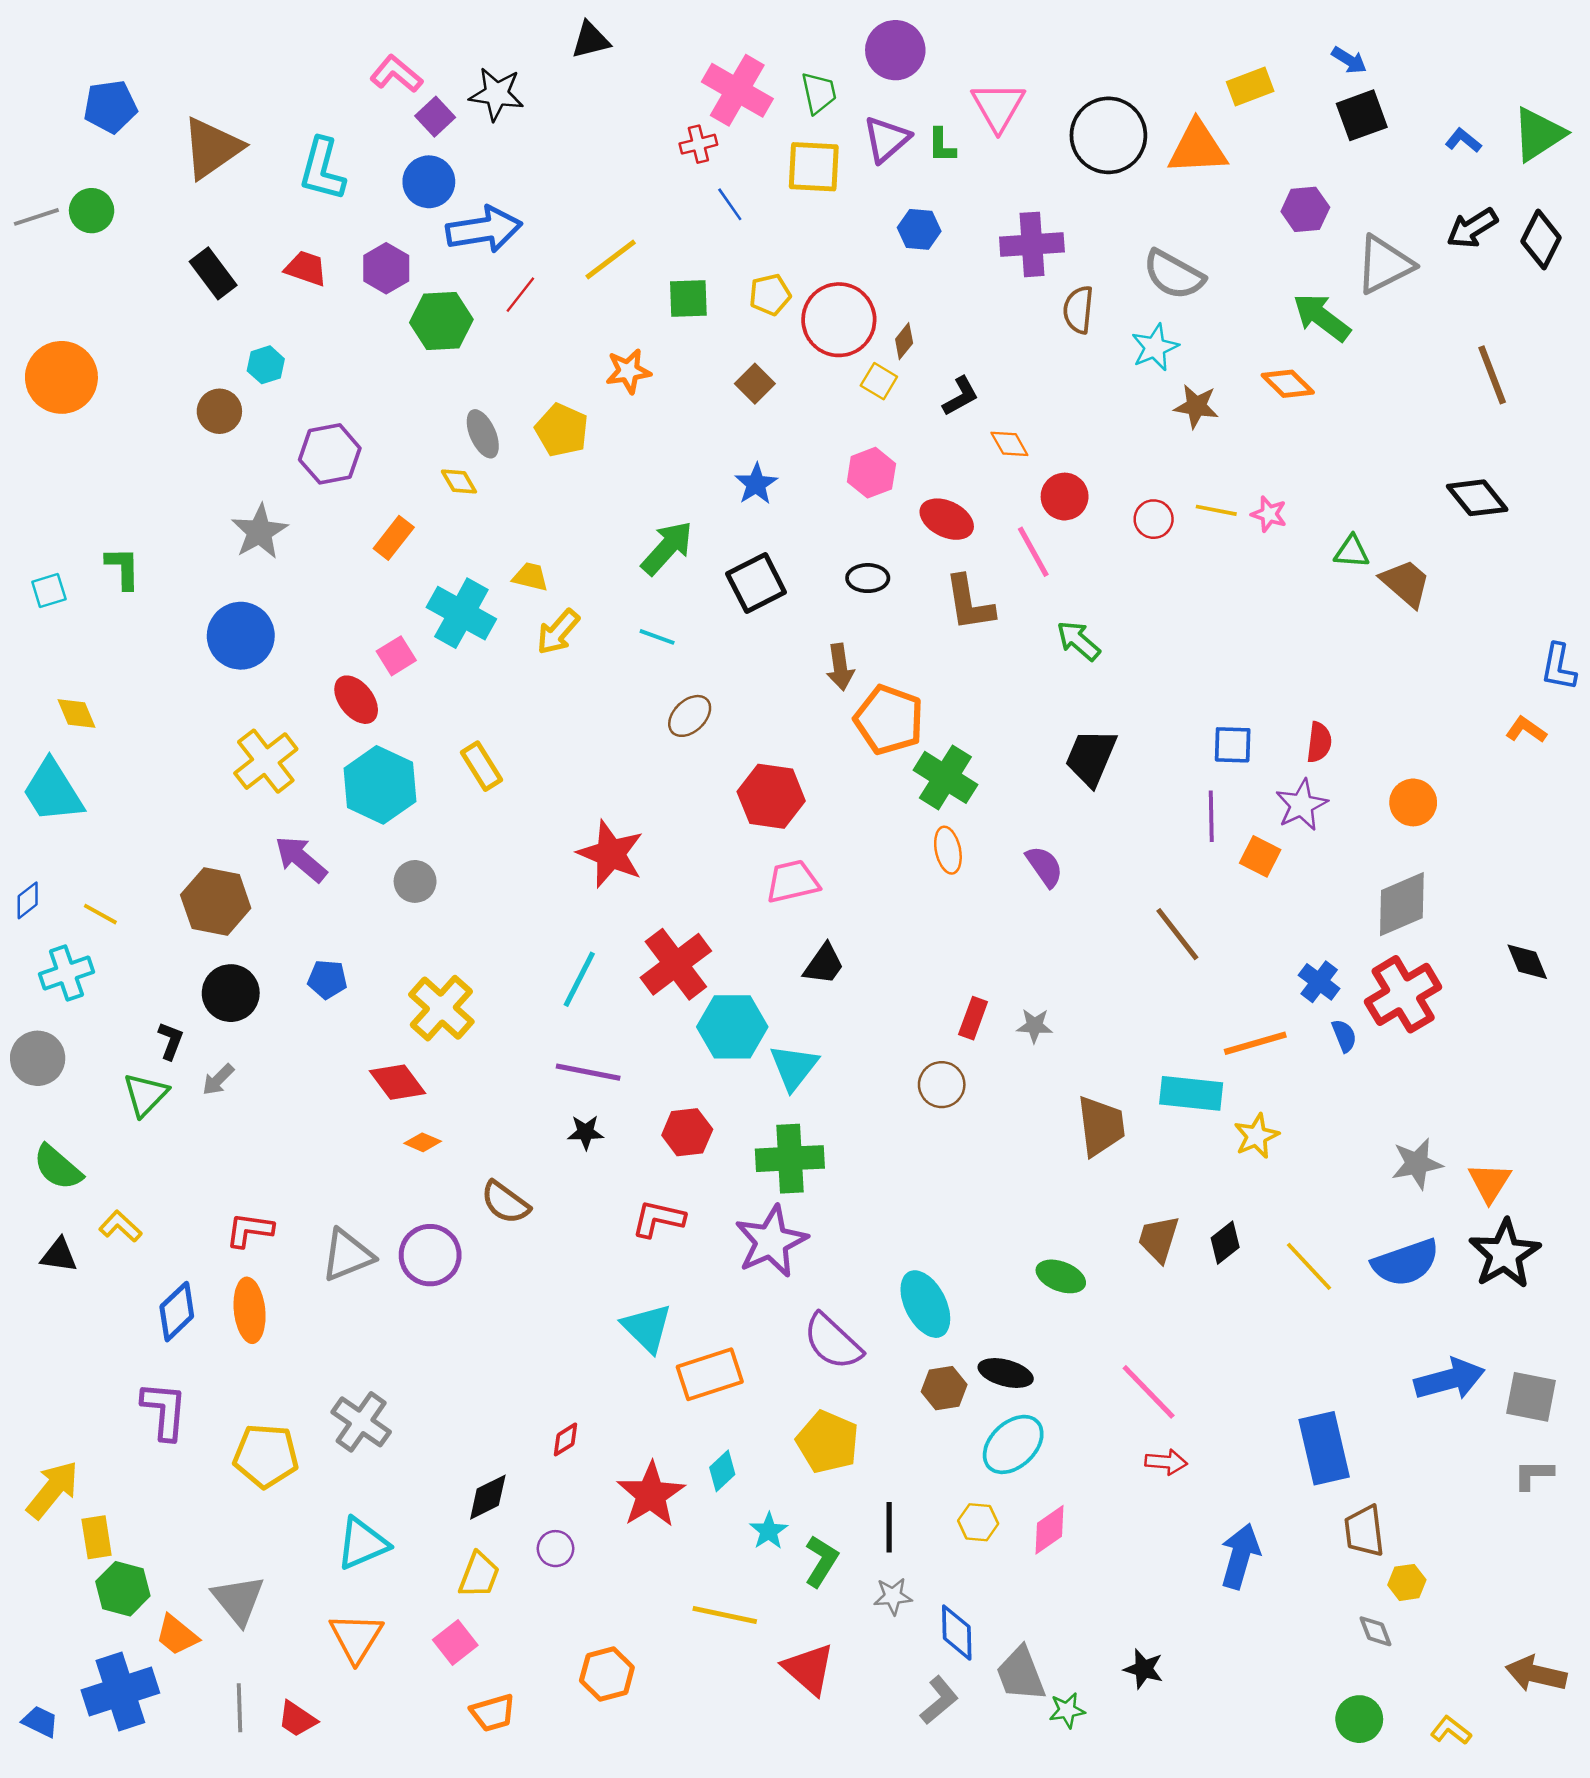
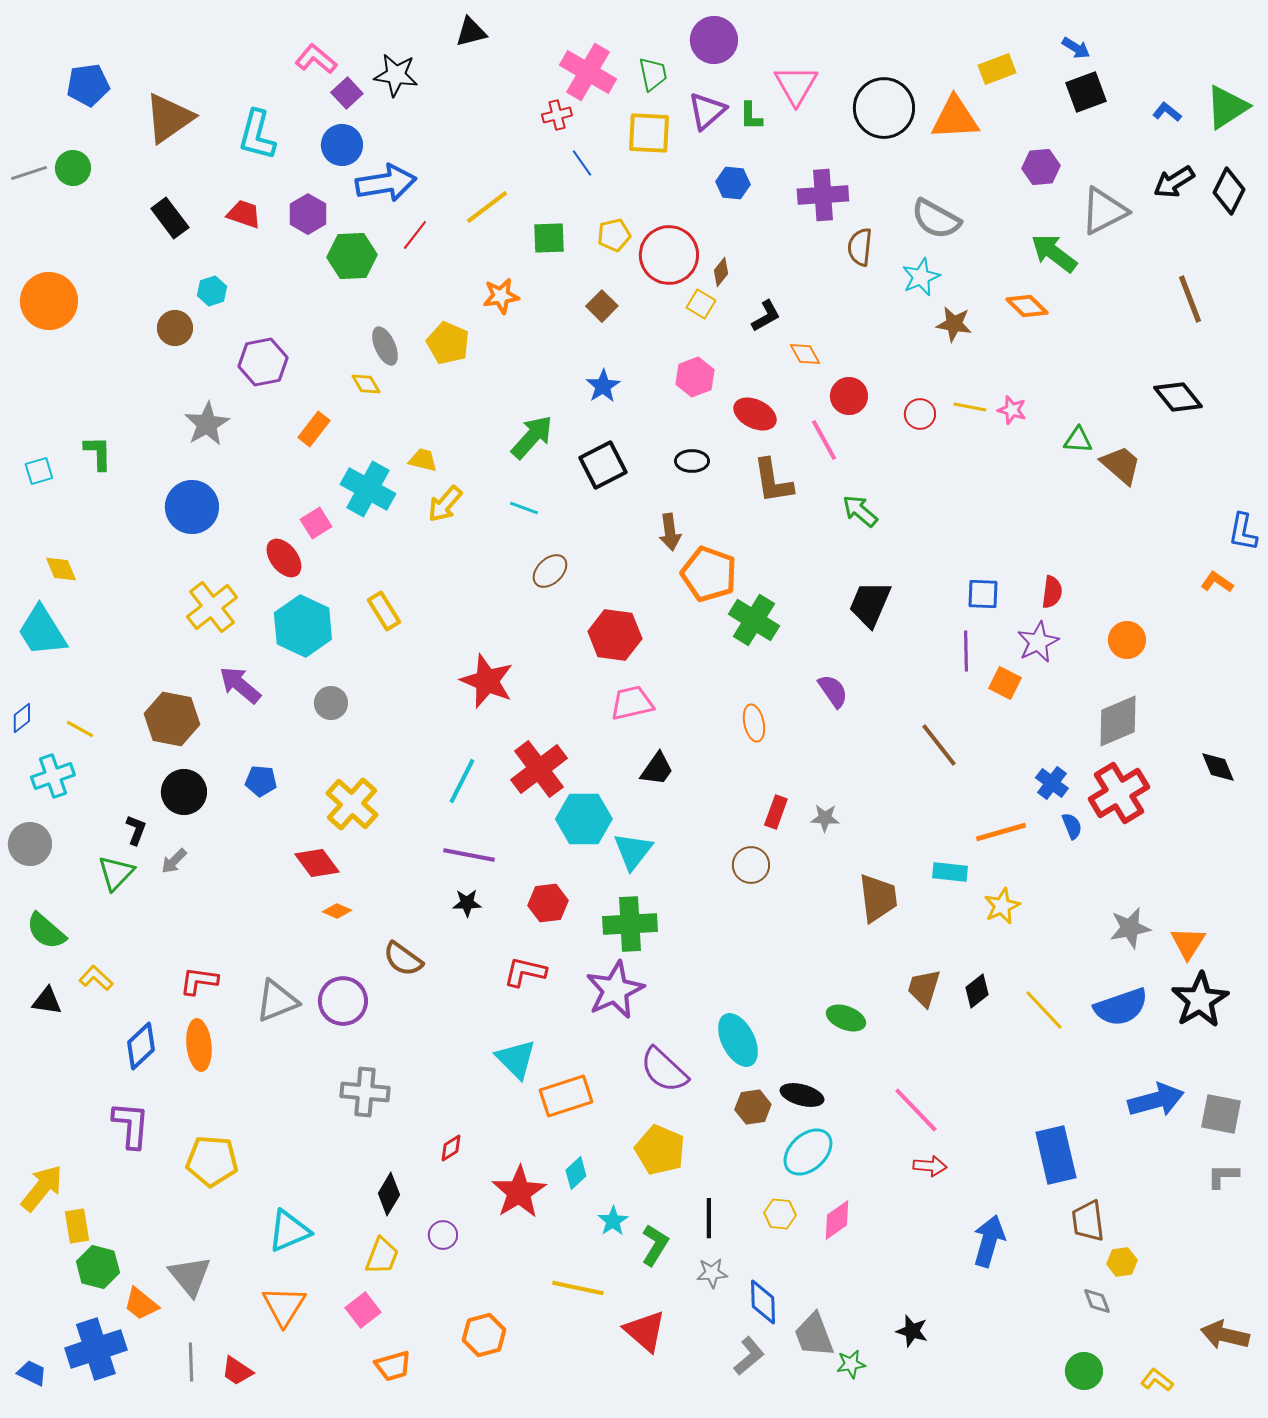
orange ellipse: (948, 850) -> (754, 723), moved
cyan rectangle: (1191, 1093) -> (950, 872), size x0.7
gray cross: (361, 1422) -> (365, 1092), moved, turned -30
black diamond: (488, 1497) -> (389, 1194), turned -33

